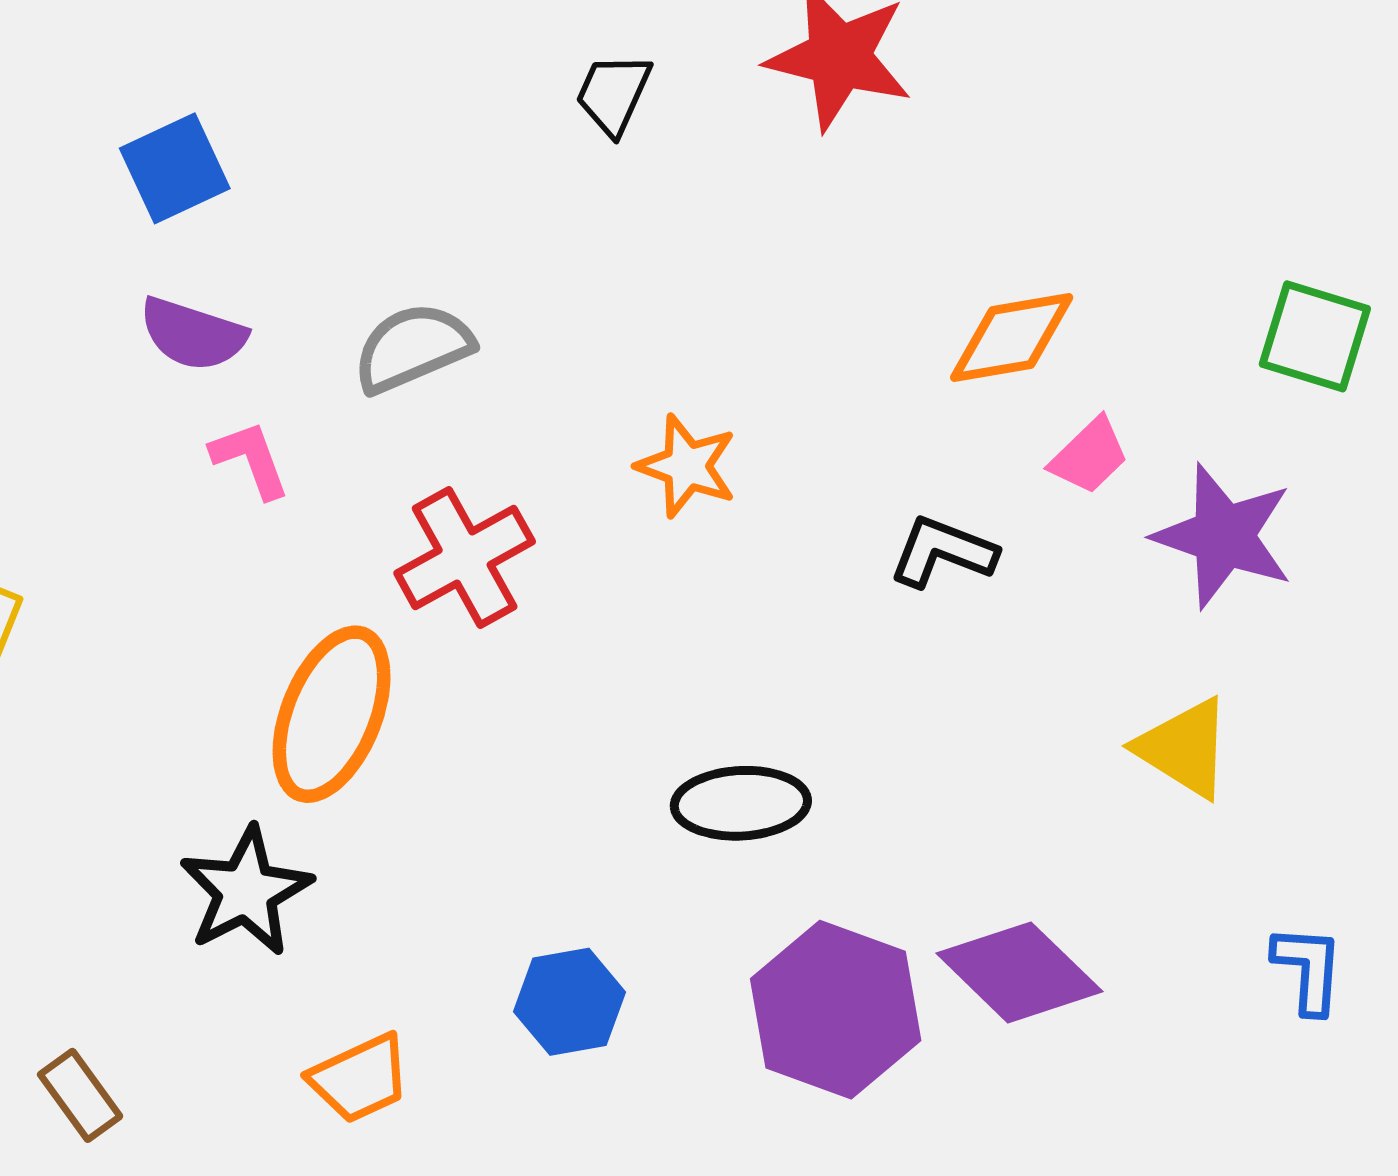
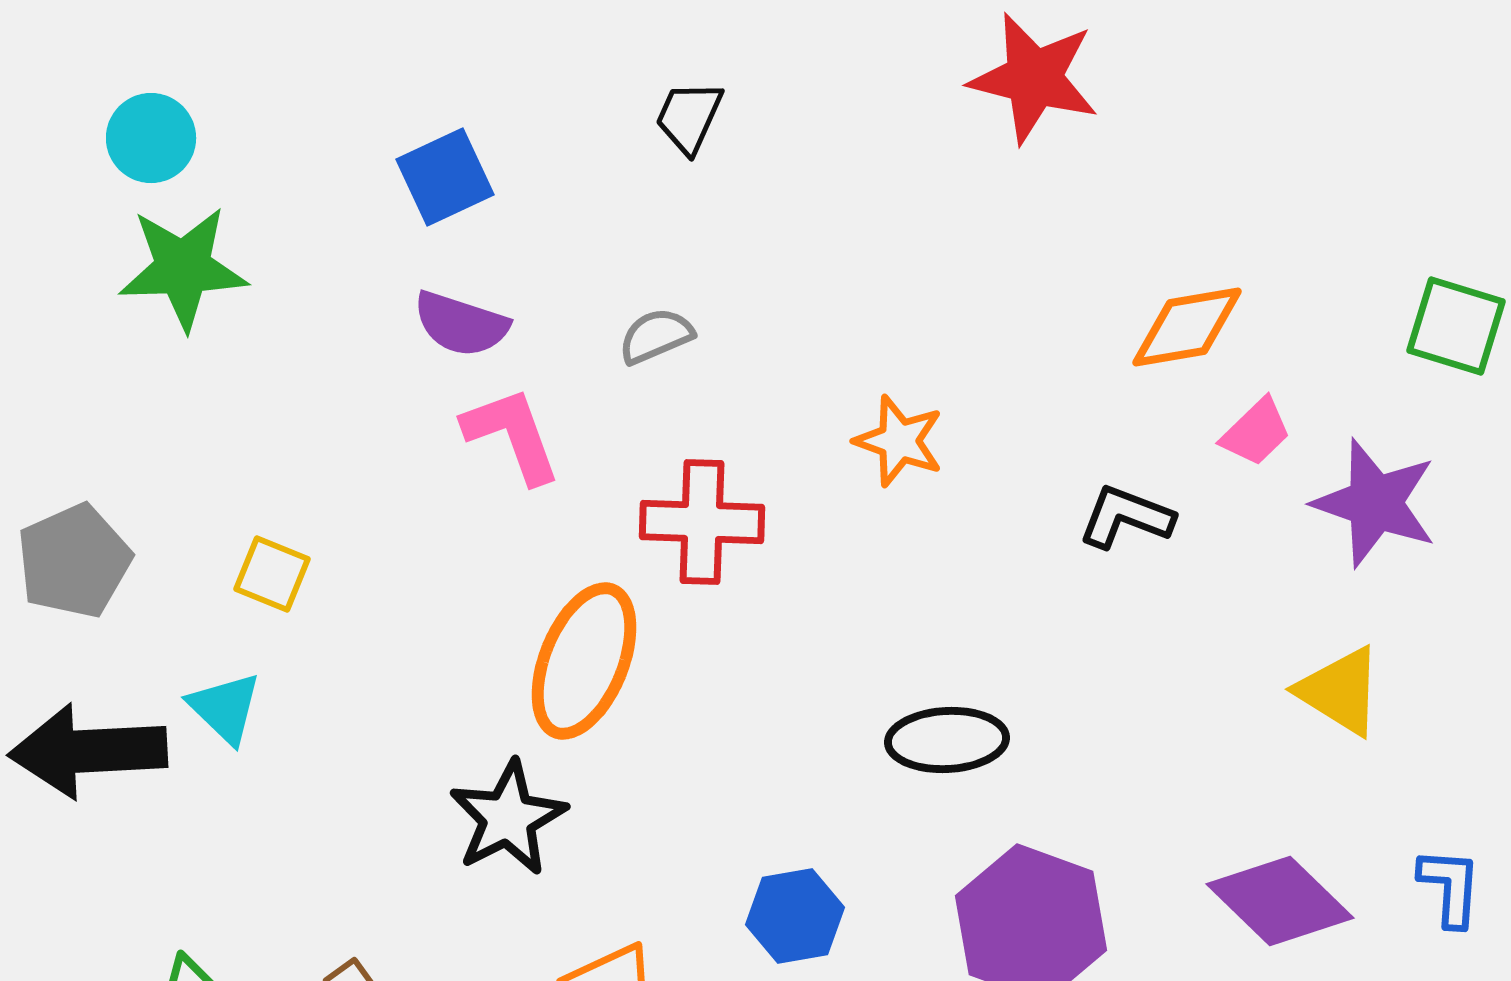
black trapezoid: (613, 94) -> (689, 117), moved
gray semicircle: (413, 348) -> (656, 336), size x0.7
pink L-shape: (250, 459) -> (512, 435), size x1.4
red cross: (465, 557) -> (702, 522), turned 31
purple diamond: (1019, 972) -> (1280, 901), moved

